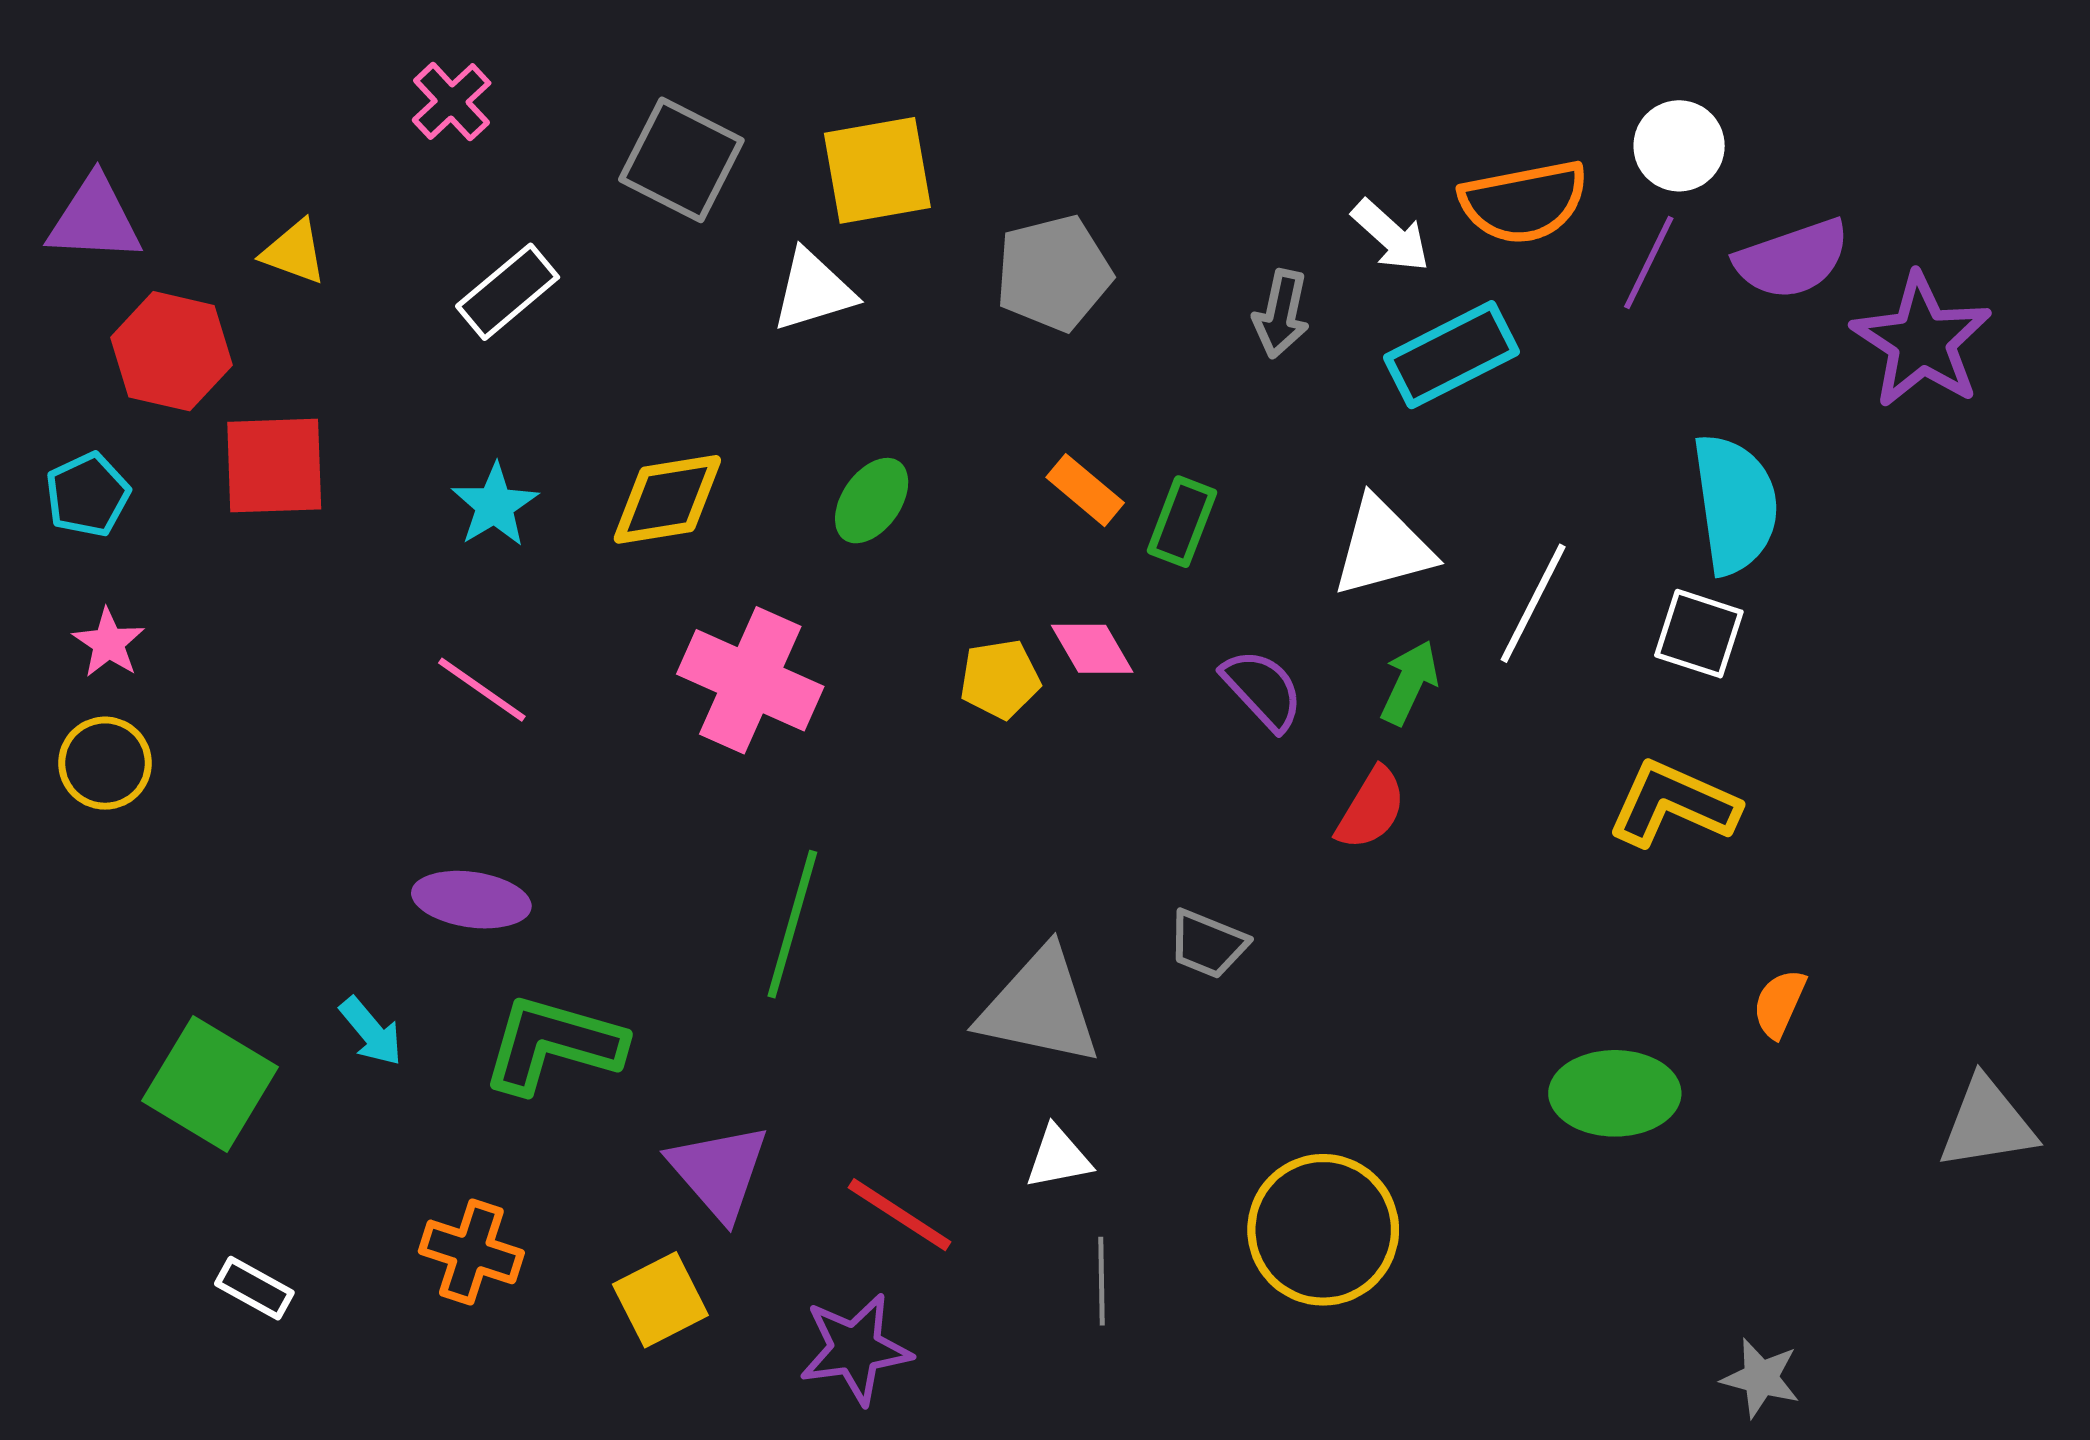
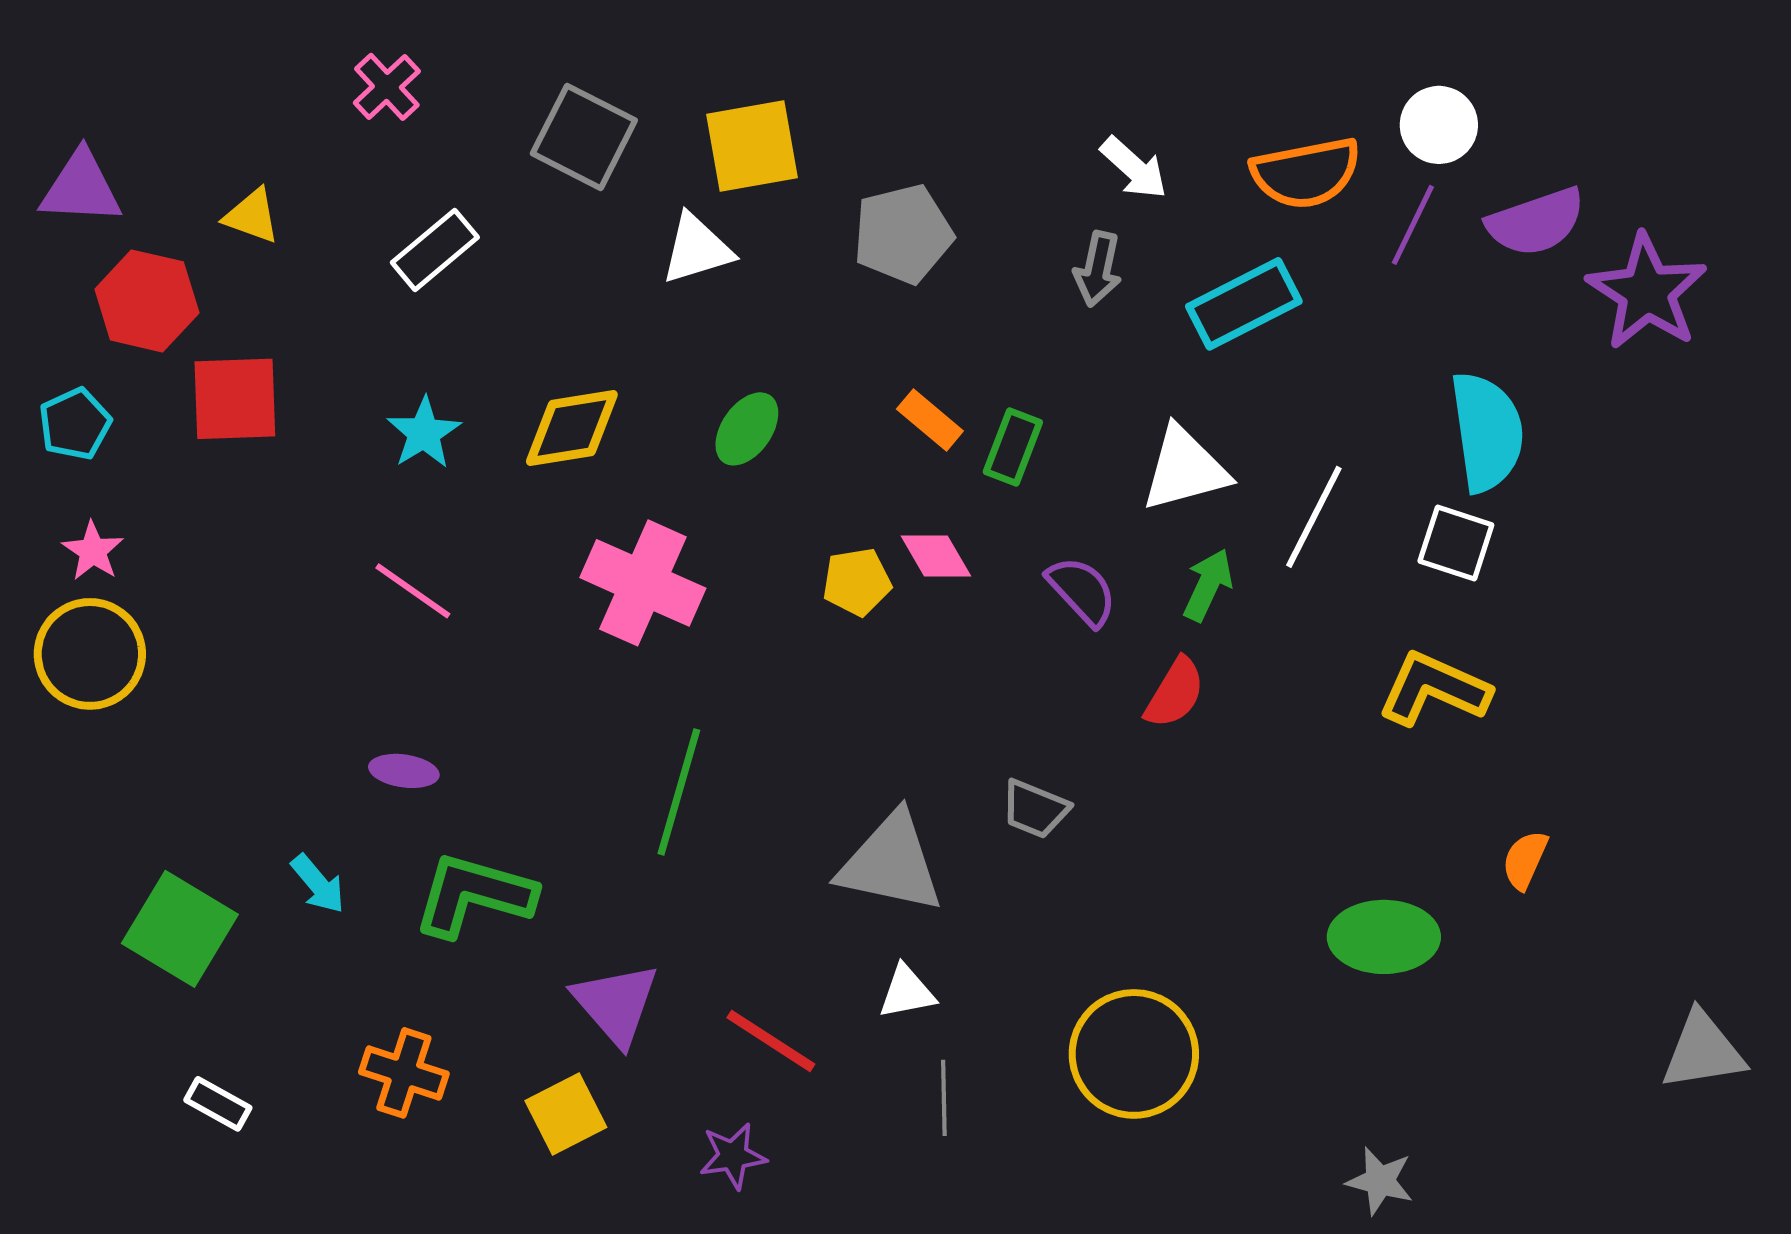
white arrow: (1391, 236) -> (1134, 168), moved
yellow circle: (105, 763) -> (90, 654), size x1.4
purple ellipse: (471, 900) -> (404, 771), size x0.7
gray triangle: (1987, 1124) -> (1703, 1051), moved
purple star: (855, 1349) -> (733, 1156), size x0.7
gray star: (1761, 1378) -> (1380, 1181), moved

